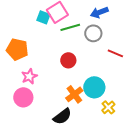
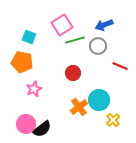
cyan square: (43, 17) -> (29, 37), moved
pink circle: (23, 97) -> (26, 124), moved
black semicircle: (62, 116) -> (42, 129), moved

